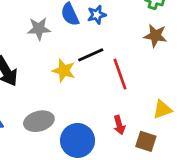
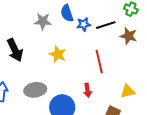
blue star: (97, 15) -> (84, 24), moved
black line: (91, 55) -> (106, 25), moved
red arrow: (119, 125) -> (88, 90), moved

